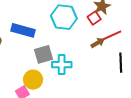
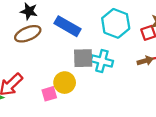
cyan cross: (62, 65) -> (102, 61), moved

